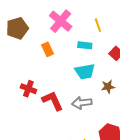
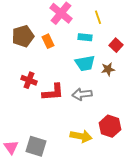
brown pentagon: (17, 28) -> (23, 36), moved
brown star: (108, 87) -> (108, 69), moved
red L-shape: (53, 101) -> (53, 92), turned 110

